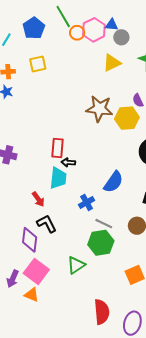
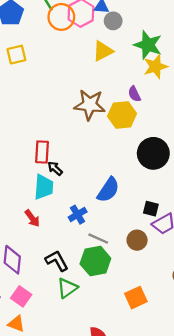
orange circle: (77, 33) -> (61, 17), size x1.5
black arrow: (68, 162) -> (55, 168), turned 40
red arrow: (38, 199) -> (32, 218), moved
black L-shape: (47, 224) -> (57, 261), moved
pink square: (36, 271) -> (21, 296), size x0.7

